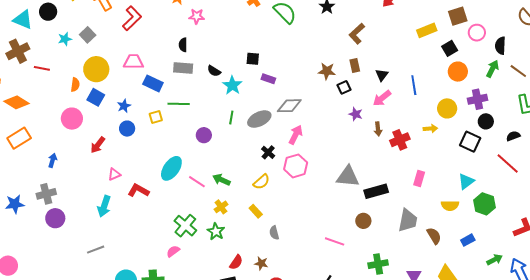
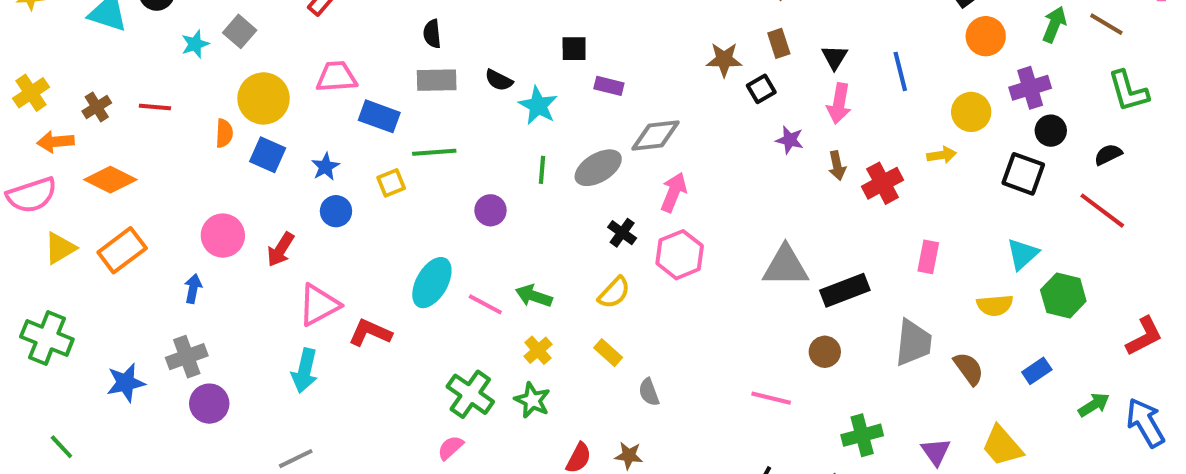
brown cross: (18, 51) -> (97, 107), moved, size x0.6
pink arrow: (382, 98) -> (839, 104), turned -36
pink circle: (72, 119) -> (223, 236), moved
pink triangle: (114, 174) -> (319, 305), size x1.6

